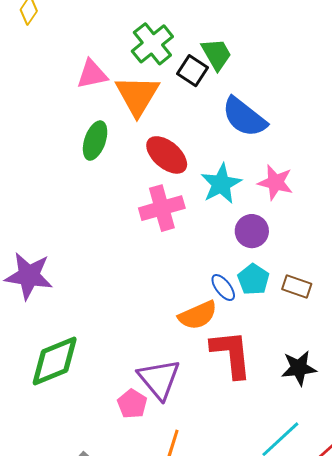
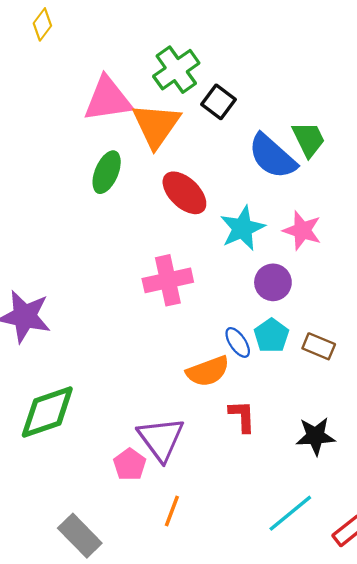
green trapezoid: (216, 54) -> (309, 139), moved
pink triangle: (92, 74) -> (108, 99), size x1.4
pink cross: (162, 208) -> (168, 280), moved
red L-shape: (231, 354) -> (242, 416), size x0.6

